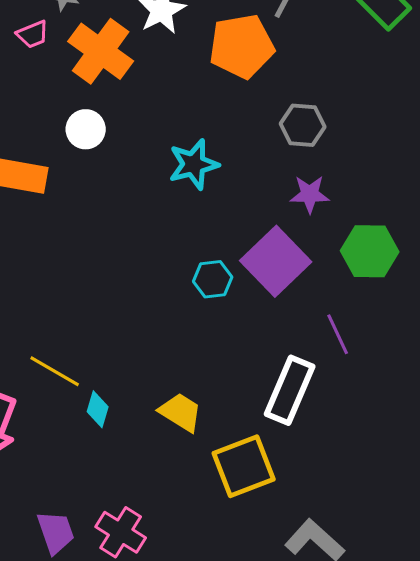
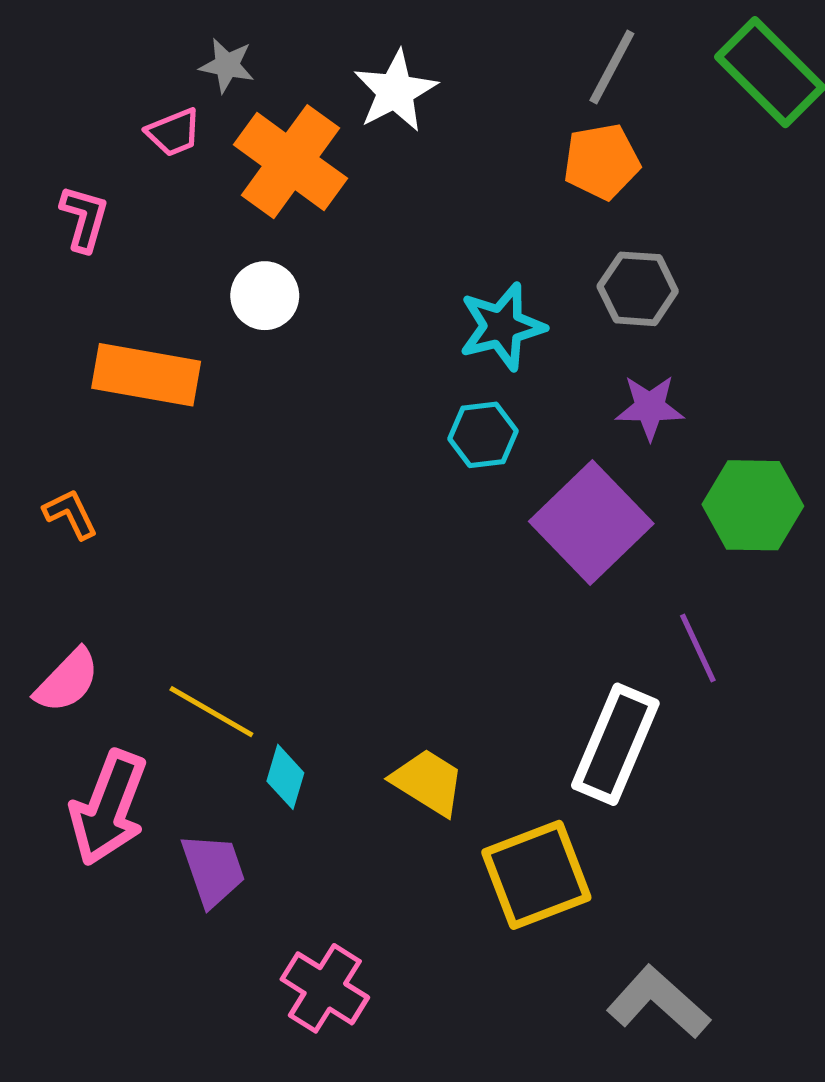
orange pentagon: (242, 46) -> (602, 162), moved, size x0.7
cyan star: (194, 164) -> (502, 327), moved
cyan hexagon: (213, 279) -> (483, 435), moved
purple trapezoid: (56, 532) -> (213, 870), moved

